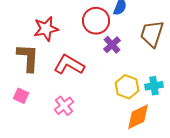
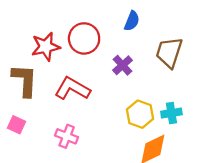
red circle: (96, 21) -> (84, 38), moved
pink cross: (64, 106) -> (67, 136), turned -30

